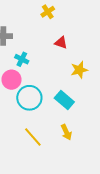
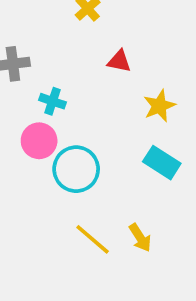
cyan rectangle: (64, 100) -> (162, 163), moved
yellow arrow: (66, 132) -> (140, 238), moved

